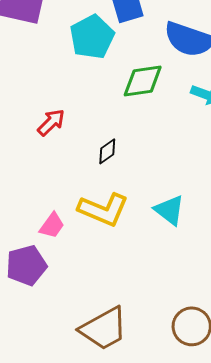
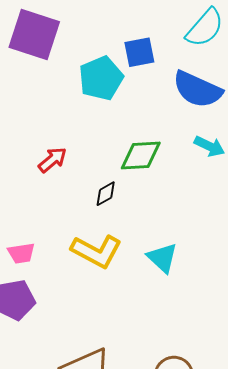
green diamond: (143, 81) -> (141, 156), moved
pink trapezoid: (52, 225) -> (21, 253), moved, turned 40

